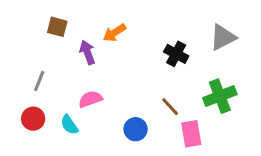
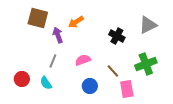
brown square: (57, 27) -> (38, 18), size x1.5
gray line: (39, 81) -> (53, 61), moved
pink semicircle: (90, 99) -> (83, 60), moved

